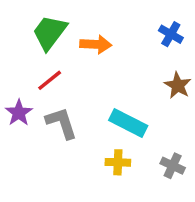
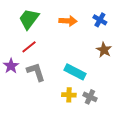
orange arrow: (96, 44) -> (68, 21), moved
gray cross: (173, 166) -> (90, 97), moved

